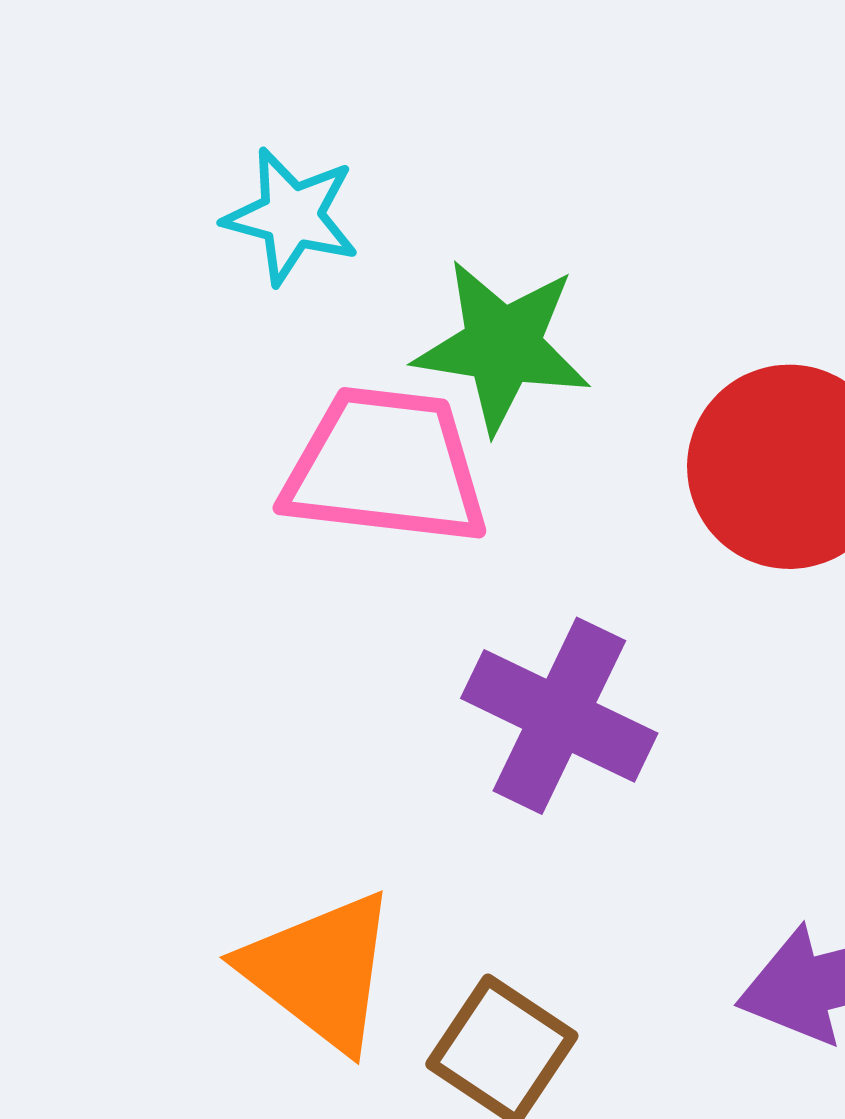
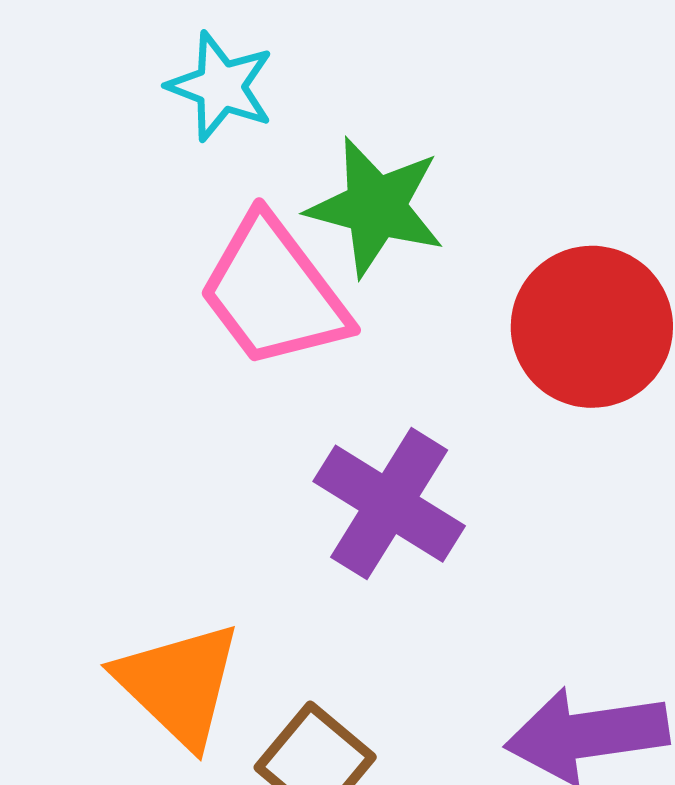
pink trapezoid: (386, 467) -> (273, 292), turned -140

